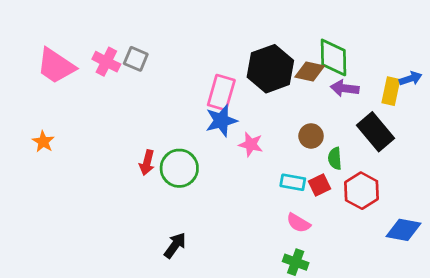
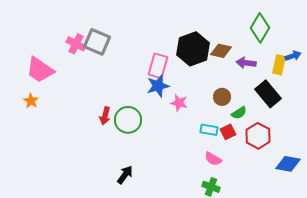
green diamond: (333, 57) -> (260, 28), moved, turned 32
gray square: (136, 59) -> (97, 42), size x1.5
pink trapezoid: (56, 66) -> (40, 70), moved
green semicircle: (335, 158) -> (239, 113), turned -119

